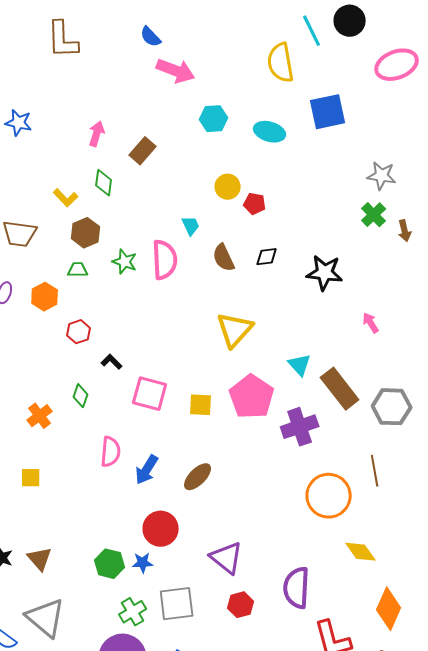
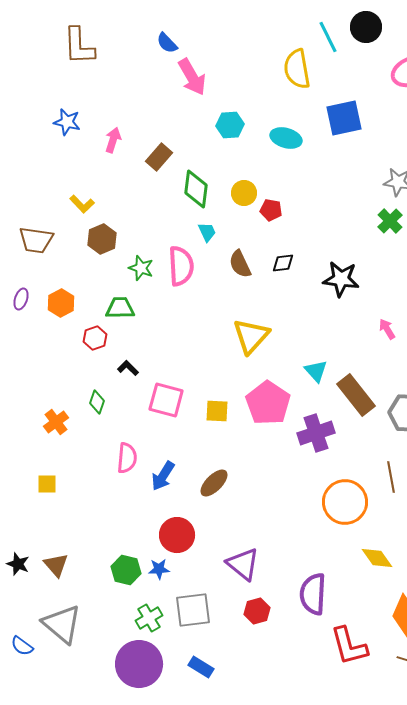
pink arrow: (176, 71) -> (192, 77), turned 39
blue star: (19, 123) -> (67, 122), moved
green diamond: (104, 183) -> (196, 189), moved, size x1.4
green trapezoid: (78, 270) -> (120, 308), moved, size x1.4

